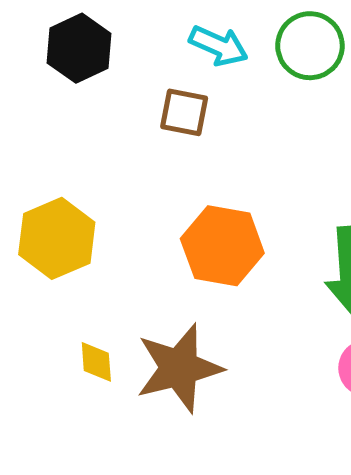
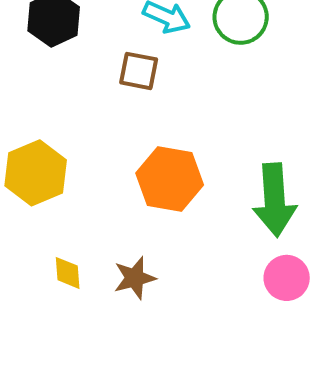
brown star: (179, 368) -> (135, 278), size x0.6

